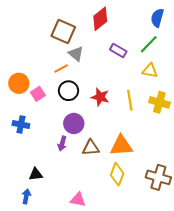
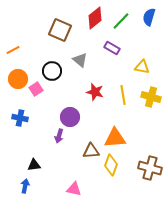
green line: (149, 44) -> (121, 21), moved
gray triangle: (76, 54) -> (80, 60), moved
orange line: (61, 69) -> (13, 50), moved
black circle: (69, 91) -> (52, 71), moved
brown triangle: (91, 148) -> (91, 151), moved

